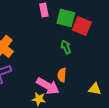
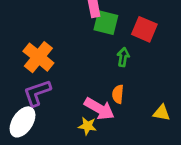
green square: (66, 18) -> (106, 23), moved
green arrow: (66, 47) -> (123, 57), turned 32

